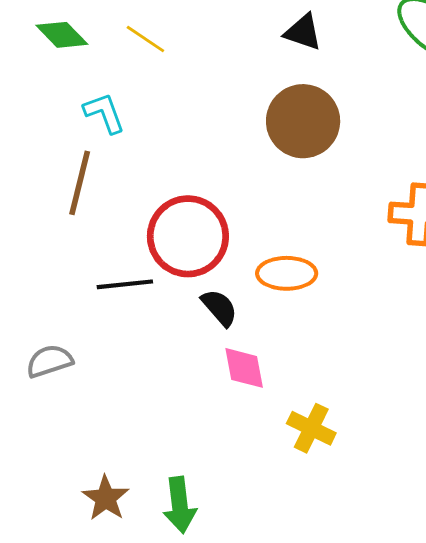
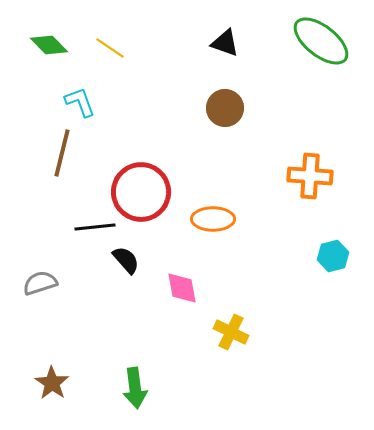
brown circle: (303, 121) -> (225, 108), size x0.7
black semicircle: (219, 308) -> (126, 260), moved
brown star: (106, 498) -> (52, 383), moved

